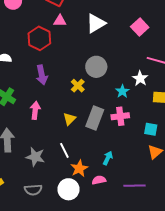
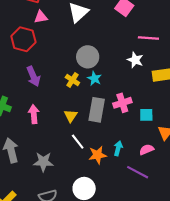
cyan star: (122, 91) -> (94, 78), moved
cyan square: (151, 129) -> (146, 115), moved
white line: (64, 150) -> (78, 142), moved
orange star: (79, 168) -> (98, 155), moved, turned 30
pink semicircle: (99, 180) -> (147, 150), moved
purple line: (135, 186) -> (138, 172), moved, turned 40

